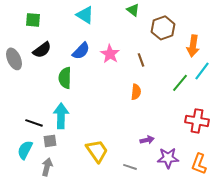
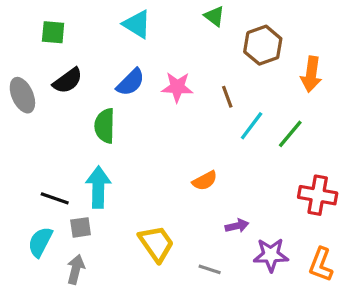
pink star: (110, 54) -> (177, 87), turned -30
cyan line: (202, 71) -> (252, 126), moved
orange semicircle: (136, 92) -> (205, 181), moved, turned 56

